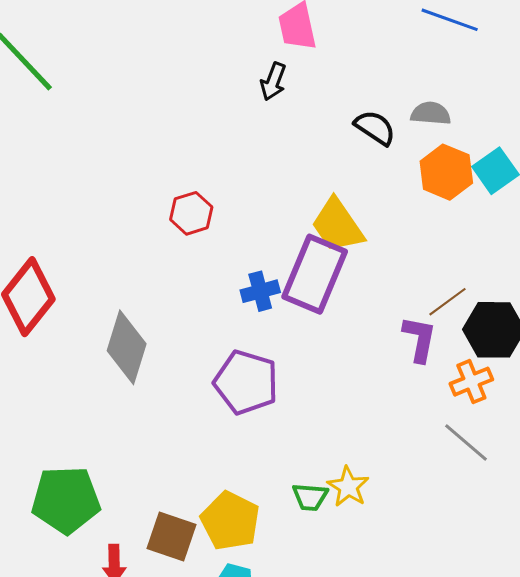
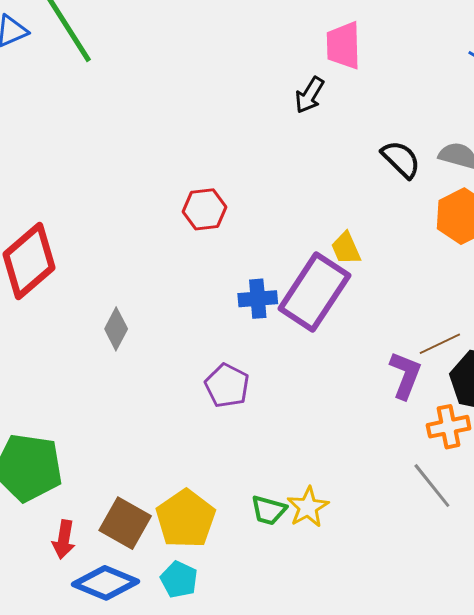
yellow trapezoid: (337, 225) -> (346, 248), size x0.6
gray diamond: (127, 347) -> (116, 329), size x0.6
purple pentagon: (246, 382) -> (227, 386), size x0.7

